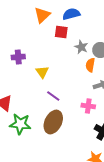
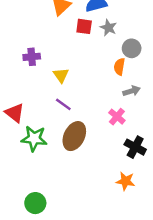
gray star: (81, 47) -> (108, 28), moved
purple line: (53, 96) -> (63, 104), moved
pink cross: (88, 106) -> (117, 117), turned 32

